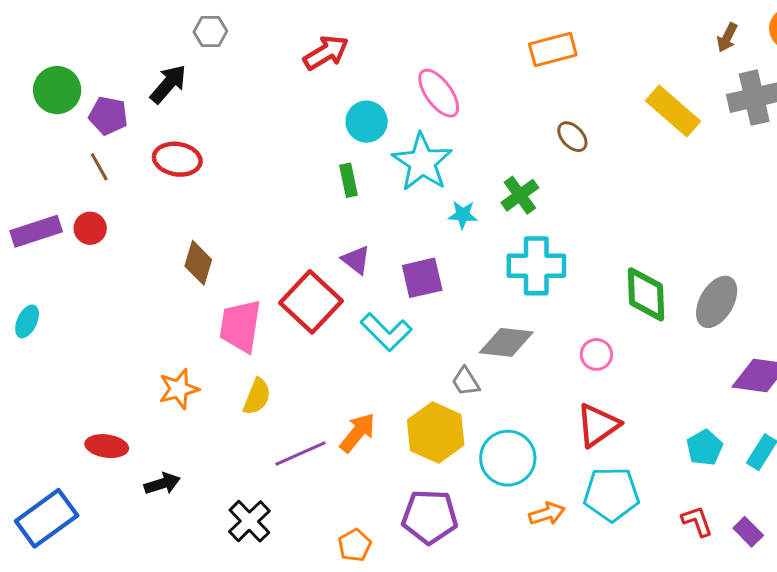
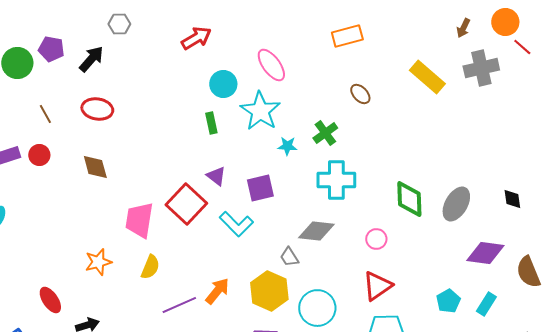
purple pentagon: (108, 116) -> (51, 49), moved
brown diamond: (198, 263) -> (95, 167), moved, turned -32
red ellipse: (107, 446) -> (50, 300), turned 48

